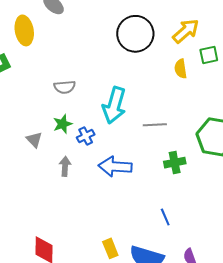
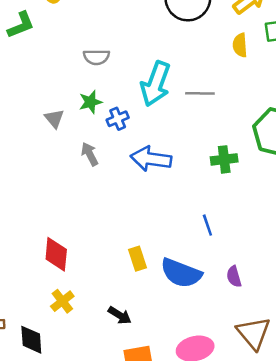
gray line: (155, 125) -> (200, 93), moved
gray arrow: (65, 166) -> (90, 154), turned -36

